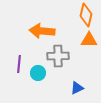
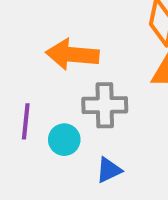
blue triangle: (77, 88) -> (109, 170), moved

